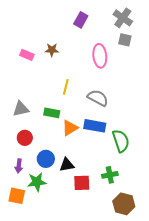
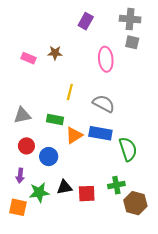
gray cross: (123, 18) -> (130, 19), turned -30
blue circle: (46, 159) -> (49, 157), moved
black triangle: (67, 165) -> (65, 187), moved
brown hexagon: (124, 204) -> (135, 203), moved

